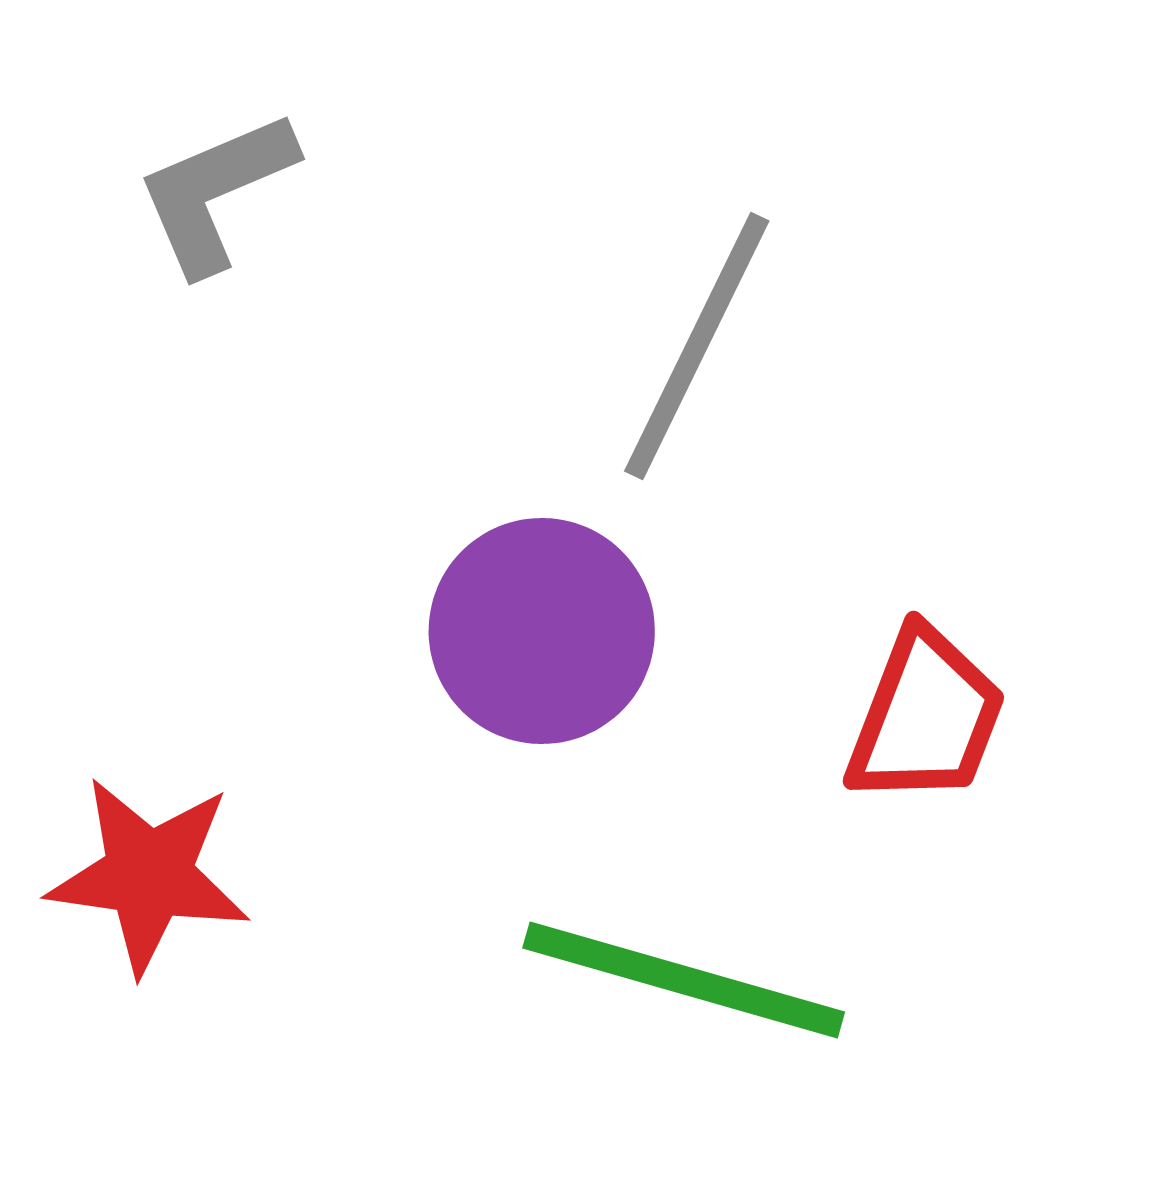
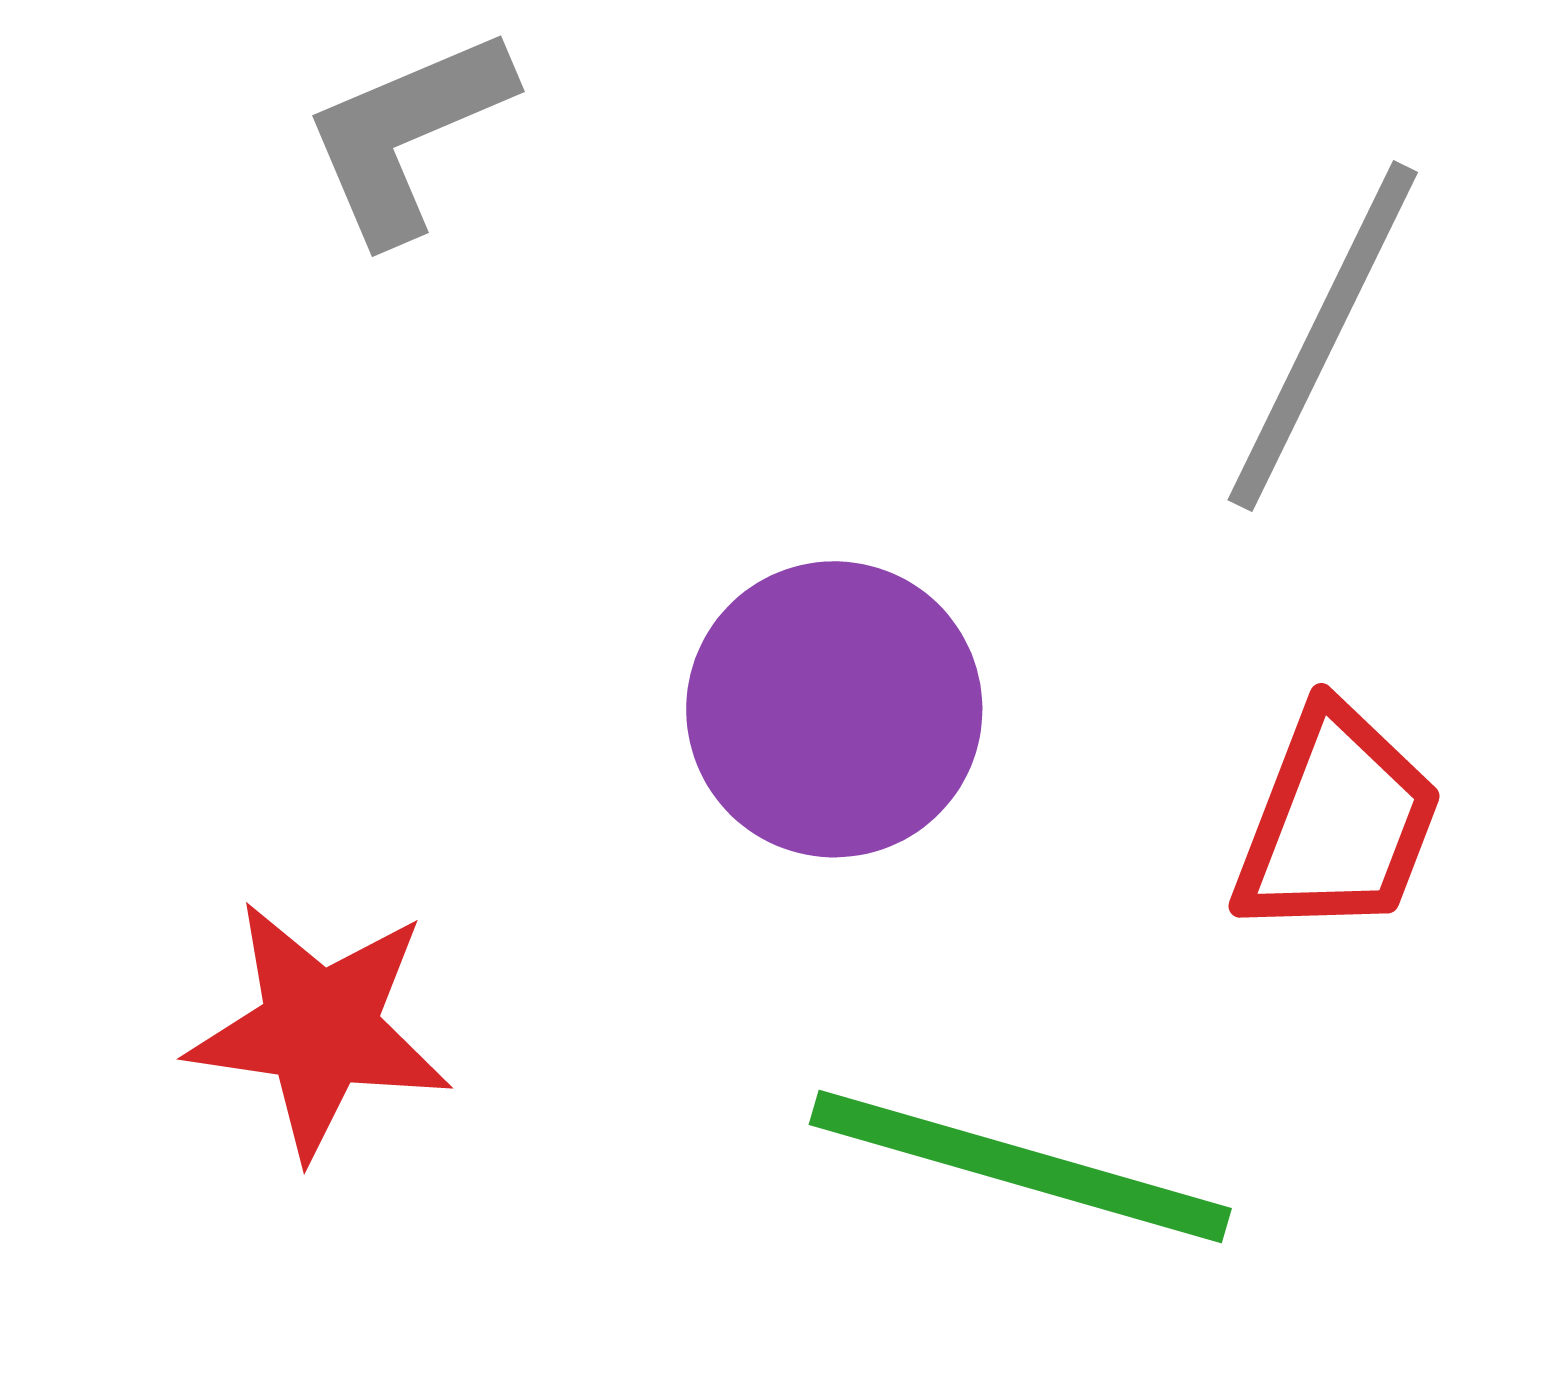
gray line: (697, 346) -> (1323, 336), moved

